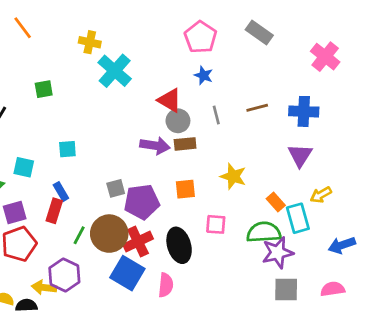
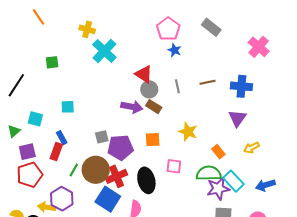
blue star: (204, 75) -> (175, 50), moved
brown rectangle: (185, 144) -> (154, 107), turned 35
cyan rectangle: (298, 218) -> (233, 181), moved, turned -30

